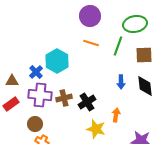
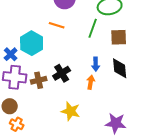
orange line: (91, 43) -> (57, 25), moved
black cross: (87, 102) -> (62, 73), moved
orange arrow: (116, 115) -> (91, 82), moved

